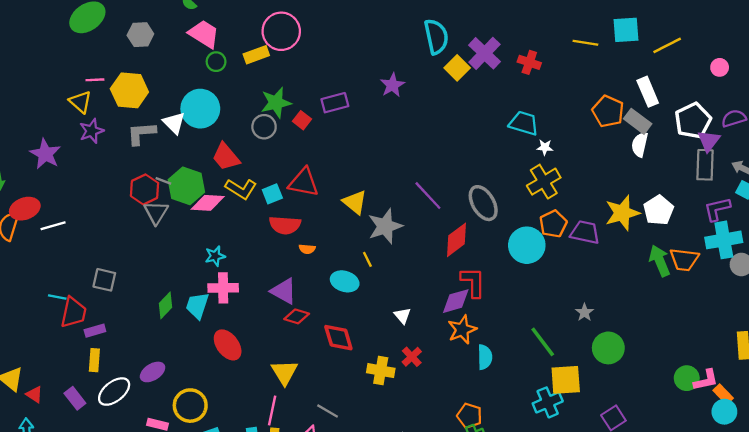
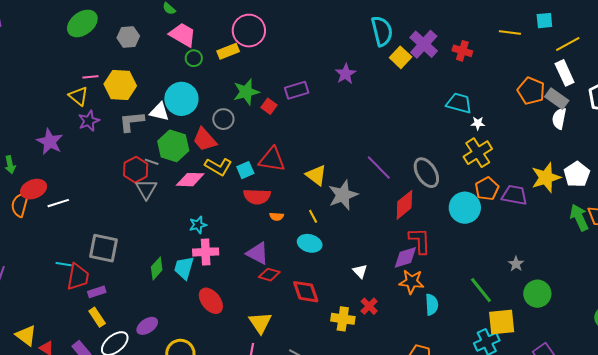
cyan square: (626, 30) -> (544, 21), size x0.7
yellow line: (667, 45) -> (568, 44), moved
white triangle: (174, 123) -> (159, 112), turned -30
gray circle: (264, 127) -> (223, 119), moved
green hexagon: (186, 186) -> (173, 146), moved
yellow line: (367, 259) -> (313, 216), moved
gray square: (104, 280) -> (103, 248), size x1.4
orange star: (462, 330) -> (412, 282), turned 30
yellow rectangle: (94, 360) -> (97, 317), turned -36

